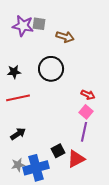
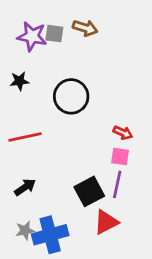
brown arrow: (65, 37) -> (85, 28), moved
black star: (14, 72) -> (19, 81), moved
pink square: (86, 112) -> (120, 156), turned -32
black square: (58, 151) -> (89, 191), moved, size x1.5

